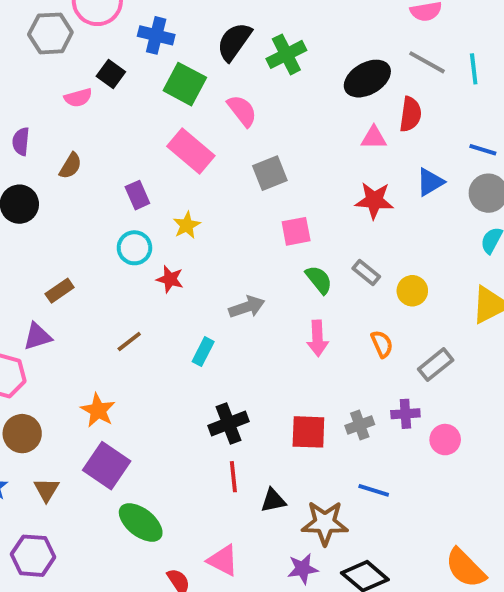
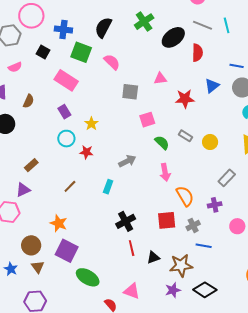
green cross: (286, 54) -> (144, 22), moved
pink semicircle: (78, 98) -> (15, 67), moved
pink triangle: (374, 138) -> (160, 78), moved
pink rectangle: (191, 151) -> (66, 80), moved
gray square: (270, 173) -> (130, 92), turned 36
orange semicircle: (382, 344) -> (185, 196), moved, size x1.5
gray cross: (360, 425) -> (193, 225), moved
brown circle: (22, 434) -> (31, 245), moved
pink circle: (445, 440) -> (237, 226), moved

